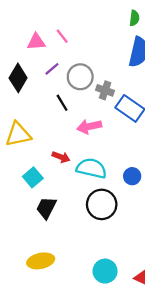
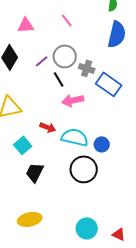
pink line: (62, 36) -> (67, 20), moved
purple line: (52, 69) -> (42, 61), moved
black line: (62, 103) -> (59, 79), moved
blue circle: (132, 176) -> (102, 144), moved

